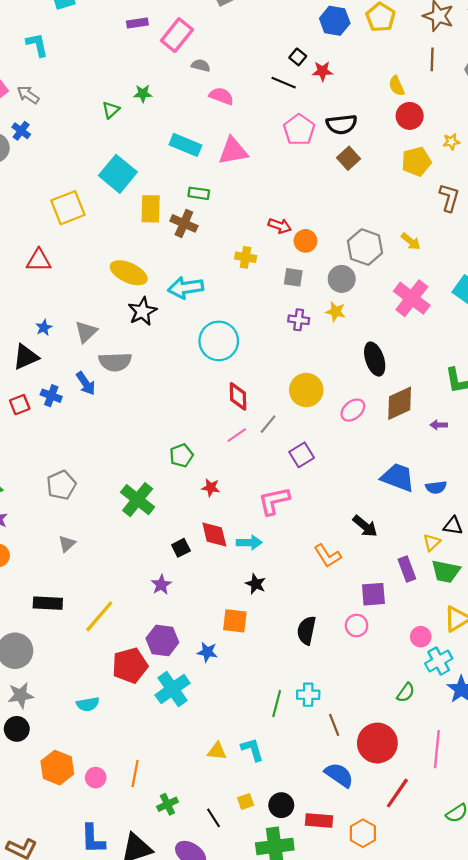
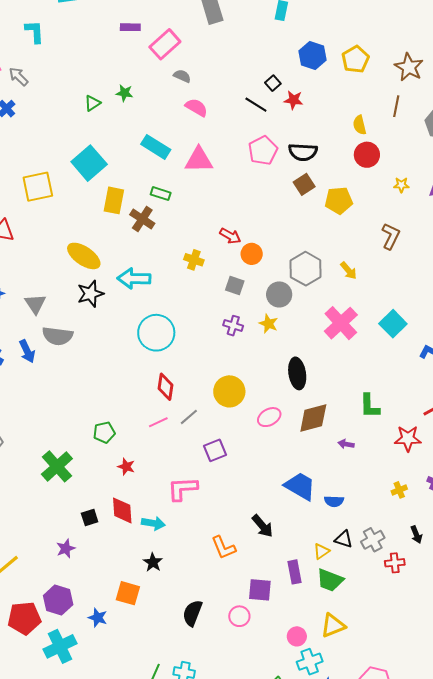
yellow pentagon: (416, 162) -> (339, 200), moved
gray triangle: (86, 332) -> (35, 304), turned -30

